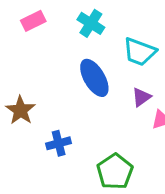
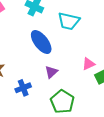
purple triangle: (141, 97) -> (51, 72), moved

